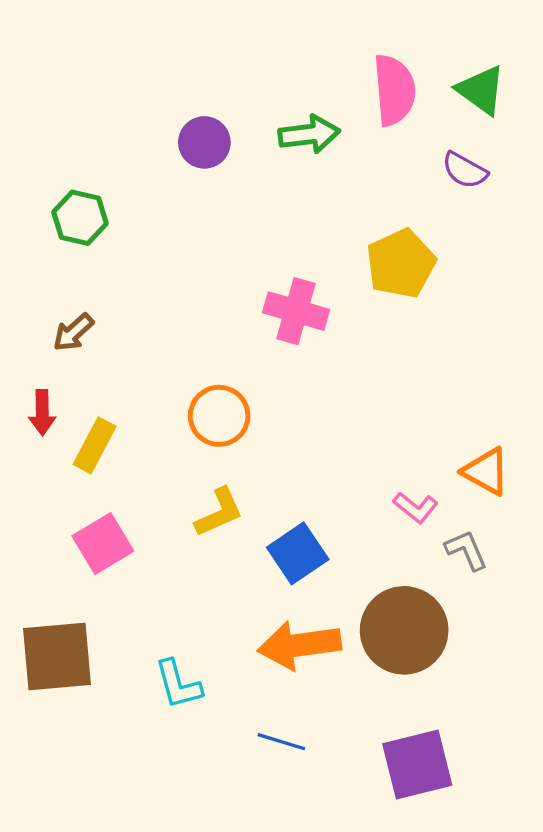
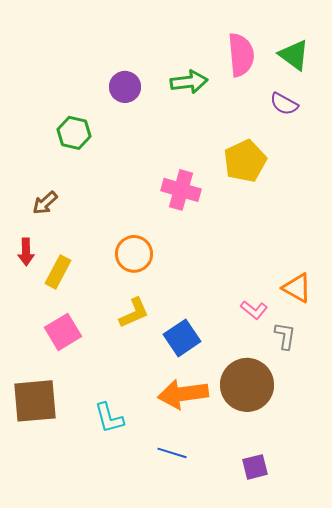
green hexagon: (80, 218) -> (74, 133), moved
gray L-shape: (466, 550) -> (285, 336), turned 32
purple square: (417, 765) -> (255, 467), size x0.6

